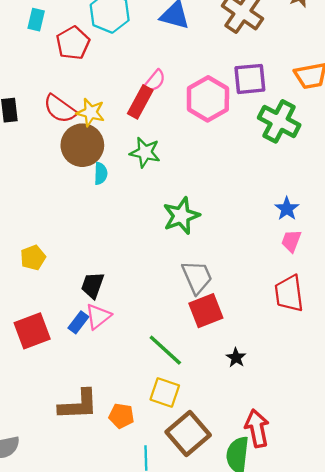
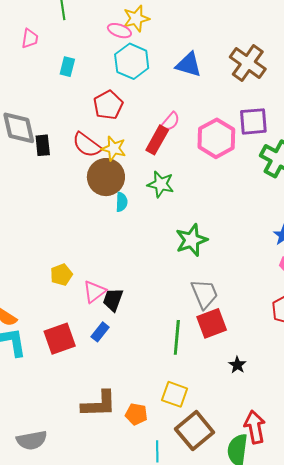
red pentagon: (73, 43) -> (108, 105), moved
pink triangle: (98, 316) -> (94, 292), moved
green line: (165, 350) -> (177, 337), moved, turned 52

